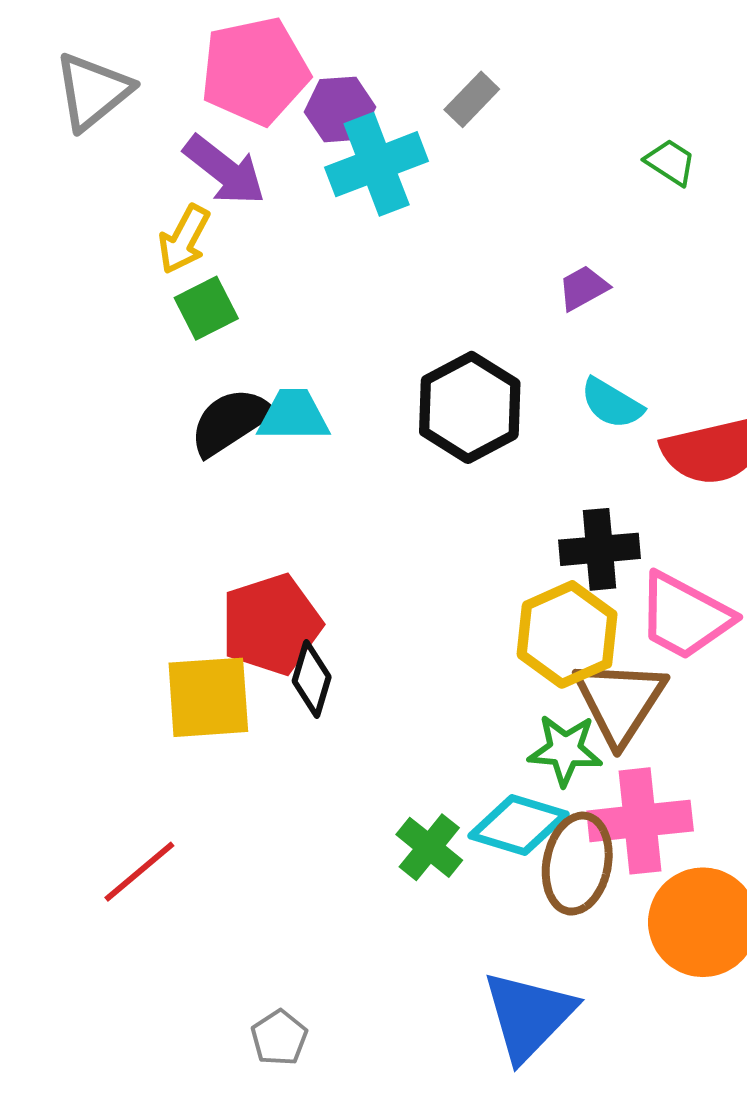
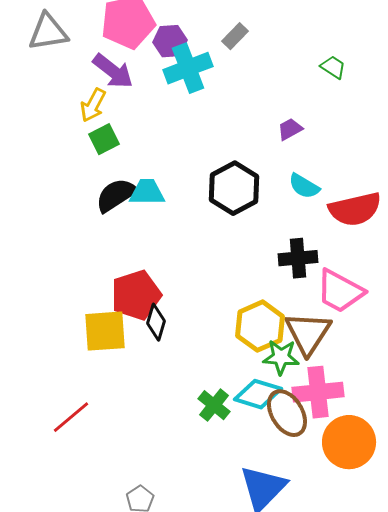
gray triangle: (93, 91) -> (48, 32), turned 30
yellow hexagon: (567, 634) -> (260, 326), moved
brown ellipse: (577, 864) -> (287, 413), turned -42

